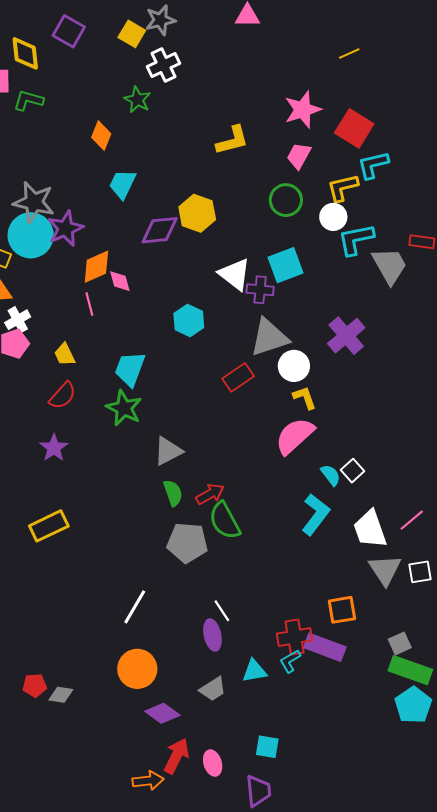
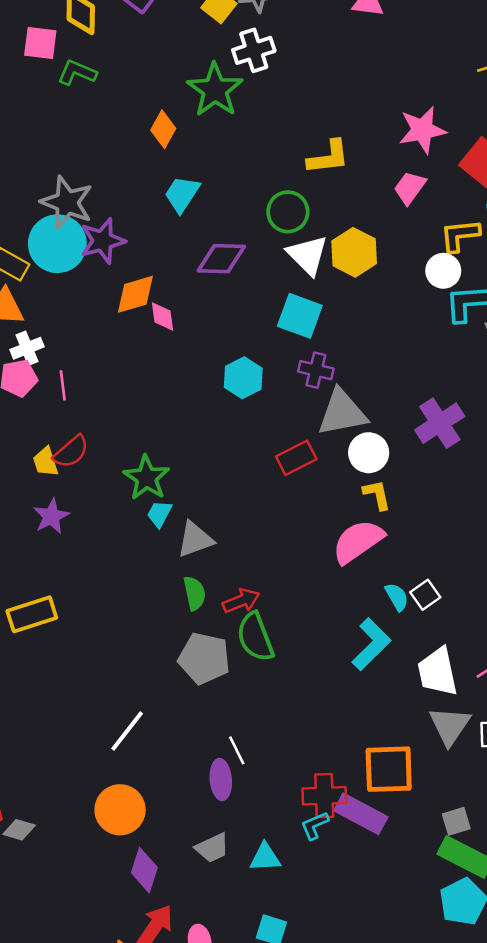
green star: (137, 100) -> (215, 90), size x1.6
green circle: (286, 200) -> (288, 212), moved
yellow hexagon: (197, 213) -> (354, 252), moved
cyan square: (285, 265) -> (300, 316), moved, turned 33
white triangle: (235, 274) -> (308, 255), moved
purple cross: (260, 290) -> (316, 370), moved
pink line: (89, 304) -> (63, 385), moved
yellow trapezoid: (65, 355) -> (46, 462), moved
cyan trapezoid: (130, 369) -> (159, 514), moved, size x0.6
orange square: (342, 610) -> (389, 769), size x1.4
cyan triangle: (254, 671) -> (265, 857), moved
purple diamond: (162, 713) -> (144, 870), turned 64

